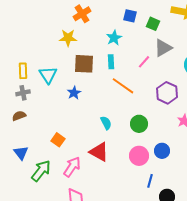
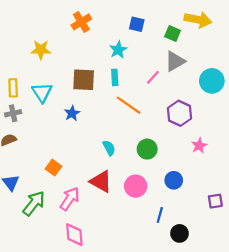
green square: (153, 24) -> (173, 34), moved
yellow star: (68, 38) -> (41, 50), moved
pink circle: (139, 156) -> (136, 186), moved

